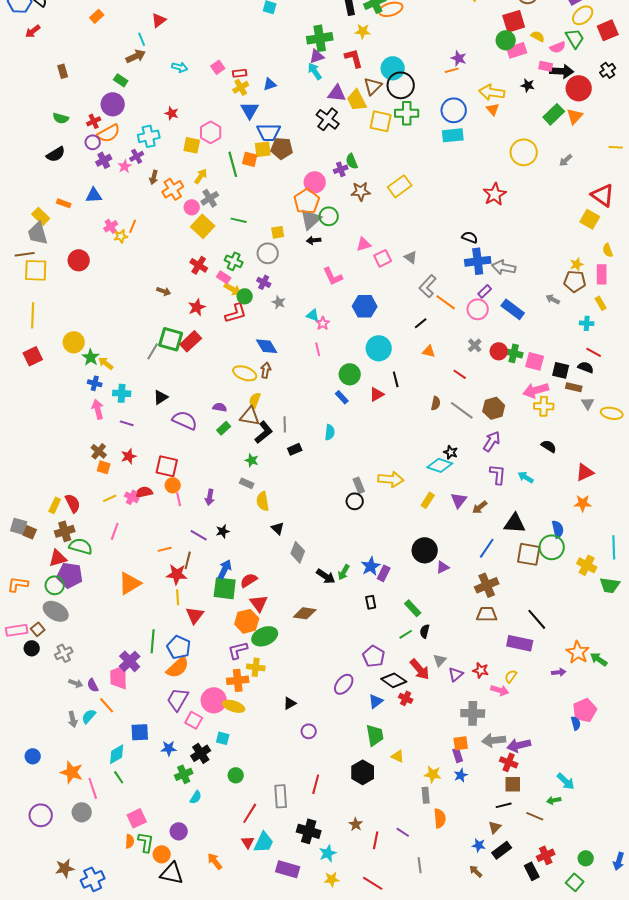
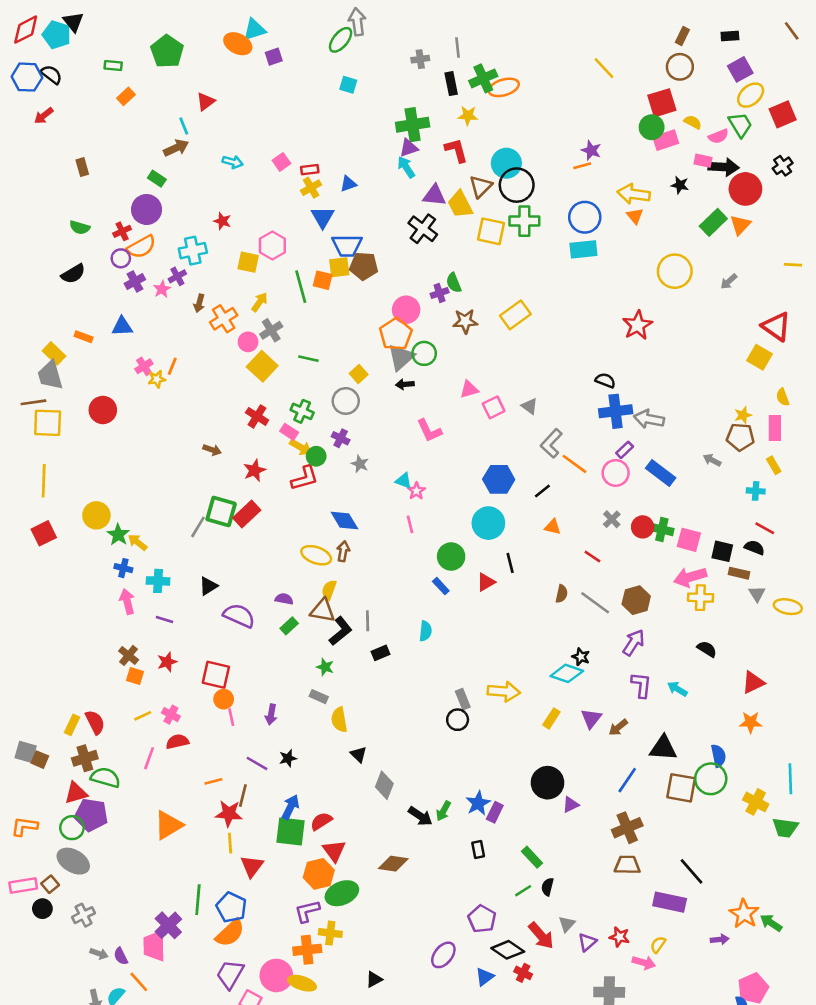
yellow square: (278, 232) -> (359, 374), turned -32
blue hexagon: (365, 306) -> (499, 479), moved
red semicircle: (144, 492) -> (177, 742), moved

